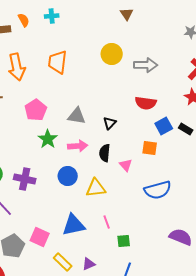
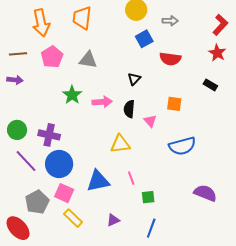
gray arrow: (146, 65) -> (170, 21), size x0.7
pink pentagon: (36, 110) -> (52, 57), moved
gray triangle: (77, 116) -> (88, 60), moved
blue square: (164, 126) -> (144, 39), moved
blue circle: (68, 176) -> (59, 164), moved, size x1.4
yellow rectangle: (63, 262) -> (73, 218), moved

